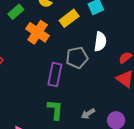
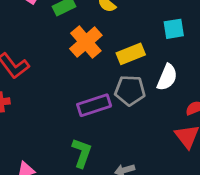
yellow rectangle: (69, 18) -> (131, 54), moved
purple rectangle: (55, 74) -> (94, 105), turned 45

